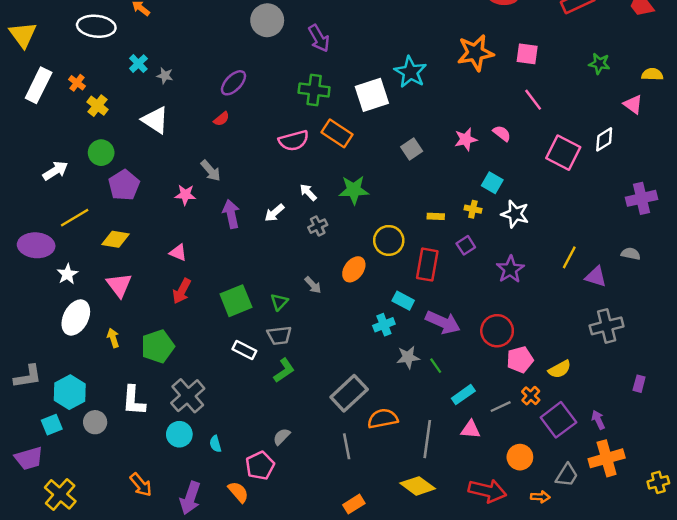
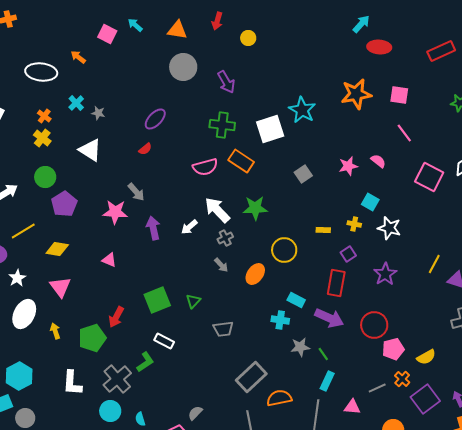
orange cross: (77, 83) -> (44, 116), moved
white arrow: (308, 192) -> (217, 210), size x1.8
pink star: (185, 195) -> (115, 212), size x1.4
red rectangle: (427, 265) -> (336, 283), moved
gray arrow: (313, 285) -> (221, 265), moved
red arrow: (182, 291) -> (116, 317), moved
cyan cross: (384, 325) -> (280, 320), turned 30
gray trapezoid: (279, 336) -> (223, 329), moved
green L-shape: (284, 370) -> (145, 362), moved
cyan rectangle: (463, 395) -> (327, 381), moved, turned -30
gray circle: (95, 422) -> (25, 418), moved

